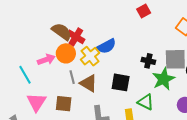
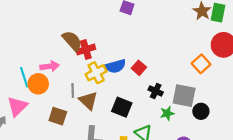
red square: (144, 11) -> (139, 68), moved, turned -32
red cross: (76, 37) -> (86, 49), turned 30
orange circle: (66, 53) -> (38, 84), moved
green star: (163, 79) -> (167, 113), size x0.6
pink triangle: (37, 102) -> (17, 106), moved

